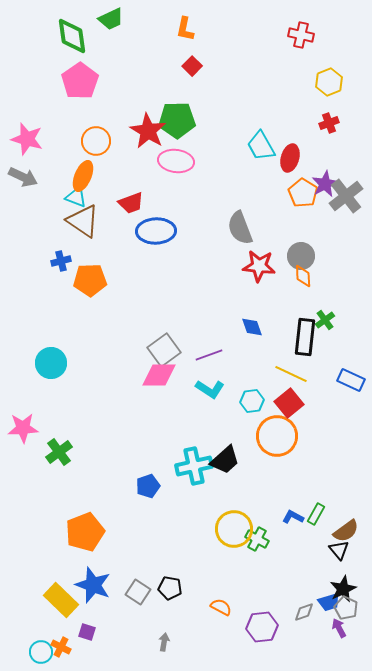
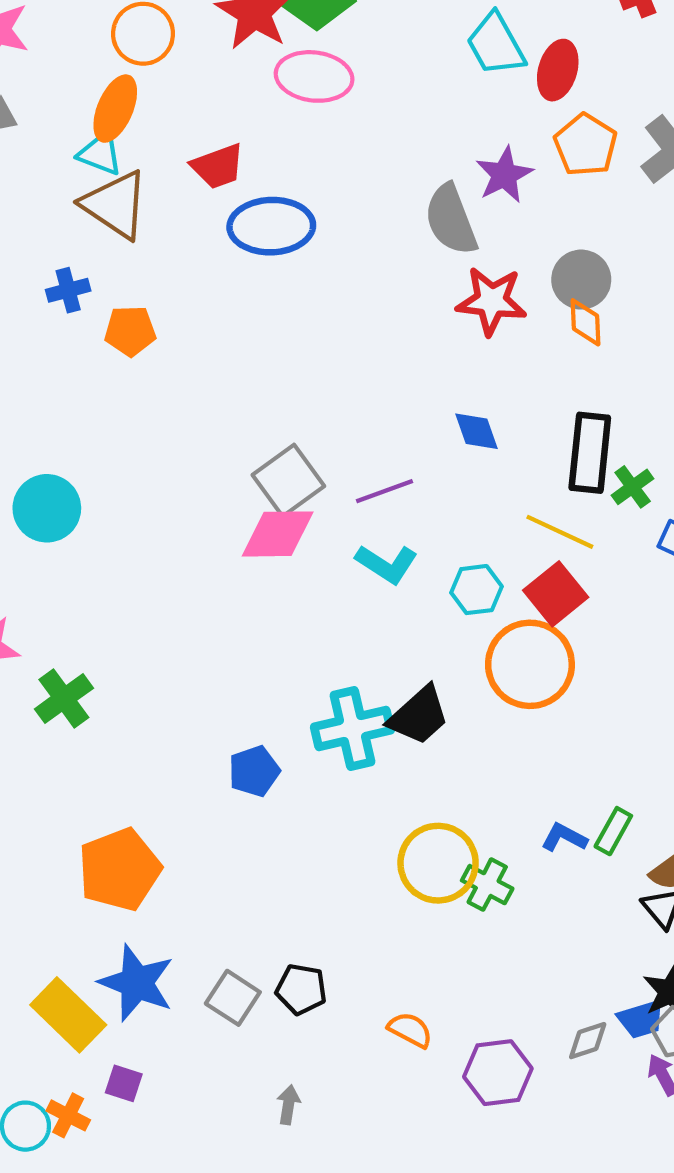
purple star: (325, 184) -> (504, 175), moved
orange pentagon: (90, 280) -> (130, 331), size x0.7
green cross: (325, 320) -> (633, 487), moved

